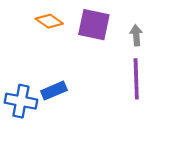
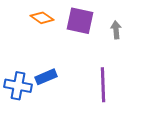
purple line: (136, 79) -> (103, 85), moved

